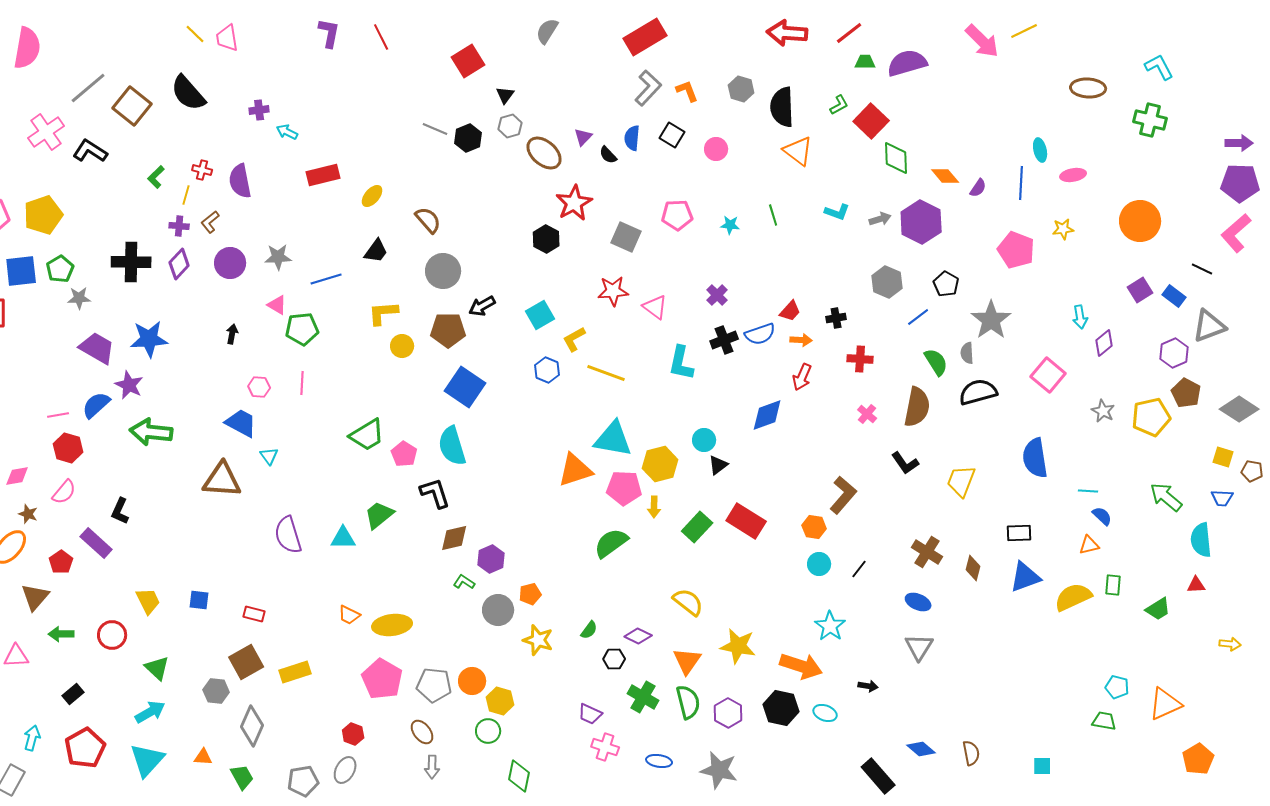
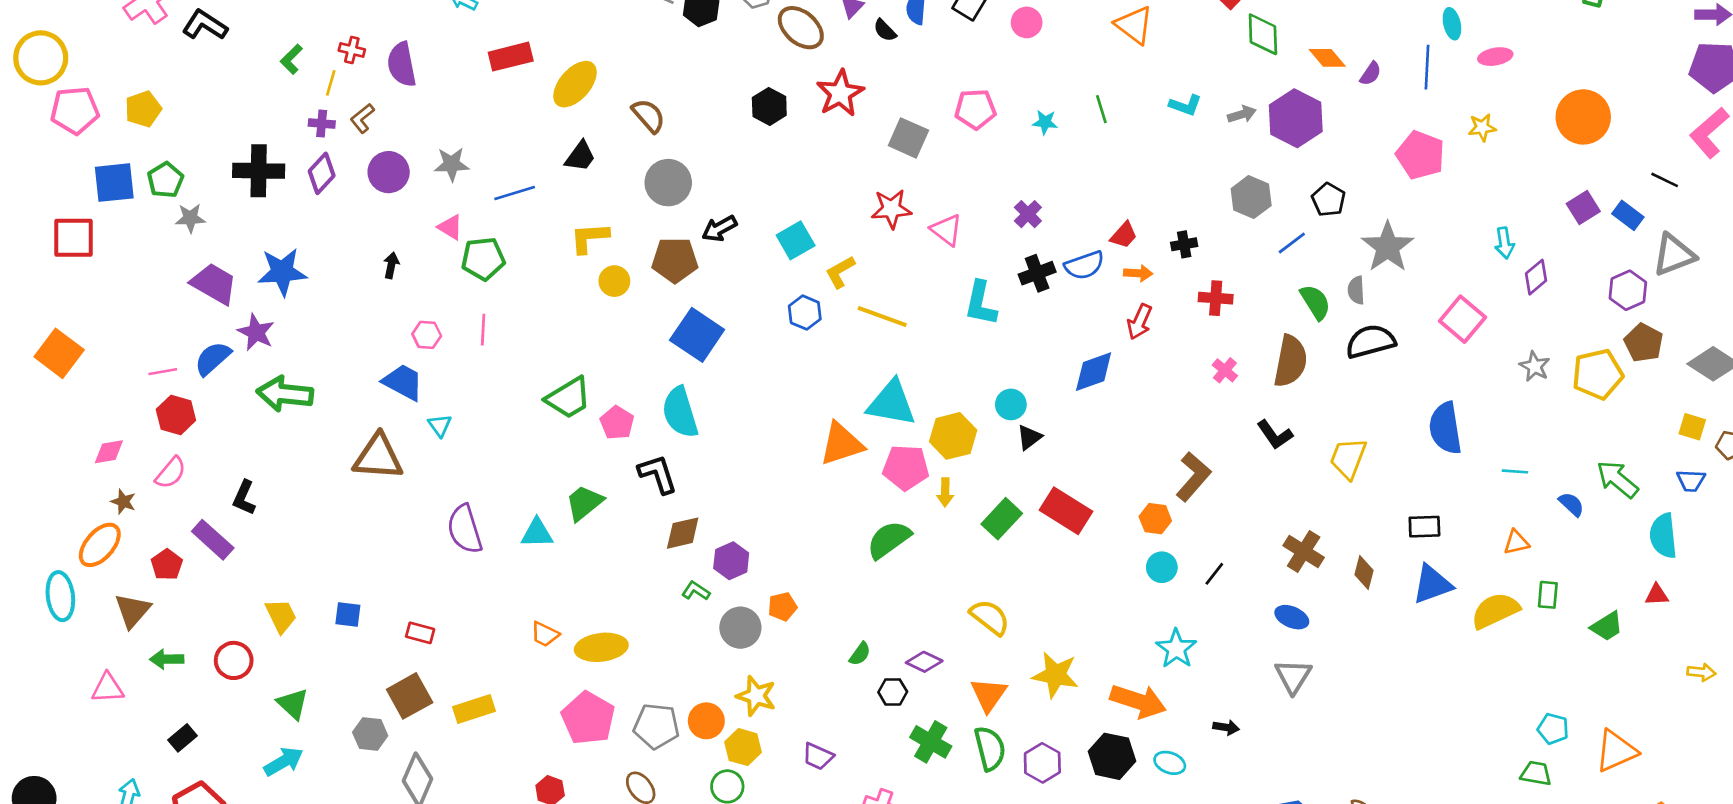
yellow ellipse: (372, 196) -> (575, 84), size x1.6
yellow pentagon: (43, 215) -> (143, 109), size x0.7
black hexagon: (546, 239) -> (769, 106), moved
blue semicircle: (1102, 516) -> (1571, 504), moved
yellow star: (538, 640) -> (756, 696), moved
purple trapezoid: (590, 714) -> (818, 756), moved

